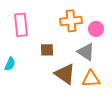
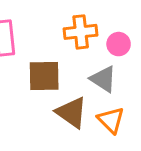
brown square: (47, 50) -> (44, 76), size x1.6
orange triangle: (91, 79) -> (111, 120), turned 48

